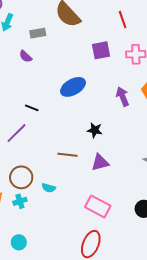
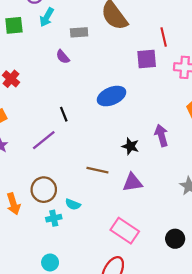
red line: (123, 19) -> (164, 37), moved
purple arrow: (123, 97) -> (161, 135), moved
black line: (32, 108) -> (64, 114), turned 40
cyan cross: (20, 201) -> (54, 218), moved
cyan circle: (19, 242) -> (50, 262), moved

